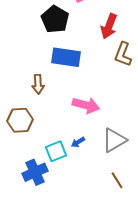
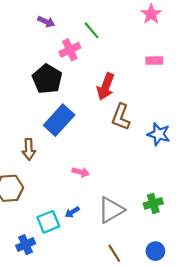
blue rectangle: (66, 57) -> (59, 120), turned -56
pink arrow: (86, 105) -> (81, 172), size x0.6
blue cross: (35, 172) -> (26, 245), size x0.7

